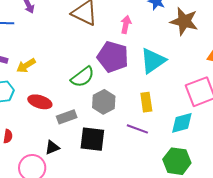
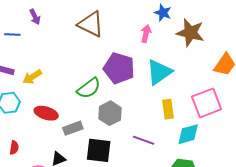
pink arrow: (126, 24) -> (146, 34), moved
yellow rectangle: (146, 102) -> (168, 109), moved

